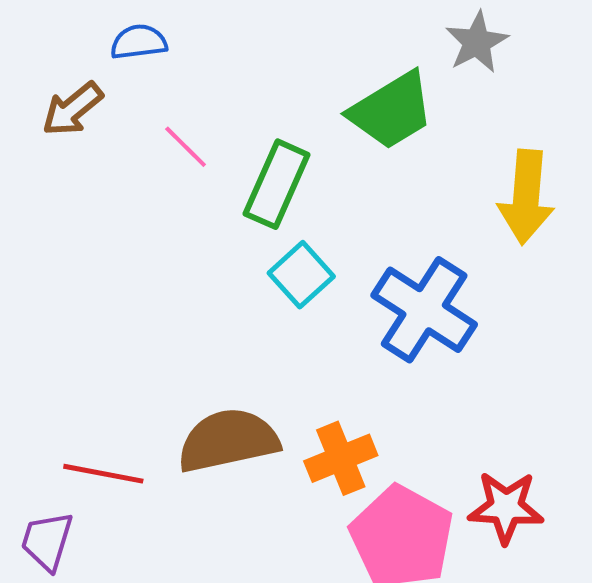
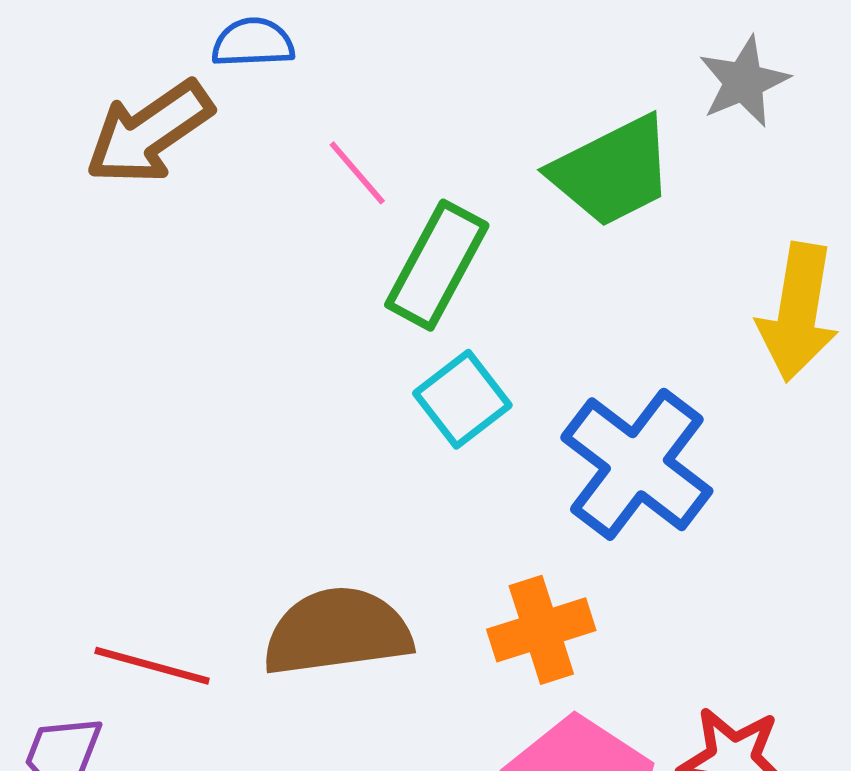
brown arrow: (72, 109) -> (149, 132), size x1.4
pink line: (186, 147) -> (357, 173), moved
orange cross: (341, 458) -> (541, 630), moved

